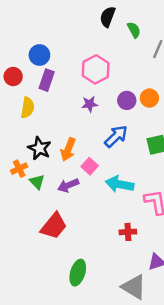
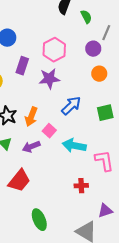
purple rectangle: (47, 80) -> (22, 66), moved
purple circle: (127, 100) -> (93, 49), moved
purple star: (90, 104) -> (49, 79), size x1.5
green ellipse: (78, 273) -> (39, 220), turned -40

